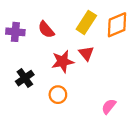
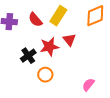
yellow rectangle: (86, 22) -> (58, 16), moved
black cross: (25, 78) -> (28, 56), moved

